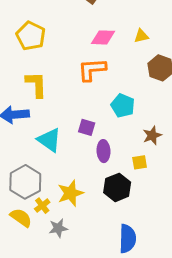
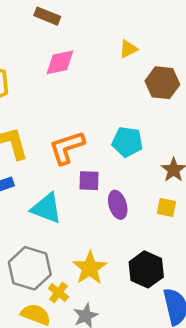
pink diamond: (103, 37) -> (60, 62), moved
orange L-shape: (92, 70) -> (67, 148), moved
yellow square: (140, 162) -> (166, 207), turned 35
black hexagon: (117, 187) -> (146, 269), moved

